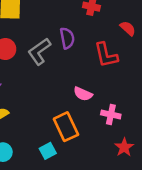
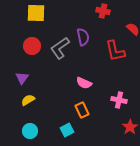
pink semicircle: (83, 94) -> (84, 83), moved
orange rectangle: (66, 127) -> (82, 110), size x0.7

